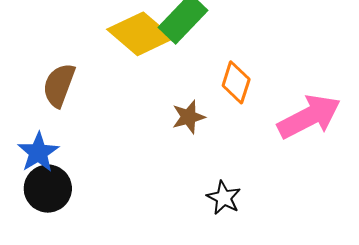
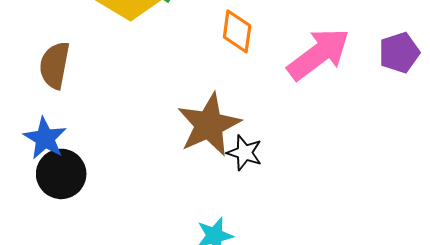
brown star: (188, 117) -> (209, 125), moved, size x1.8

